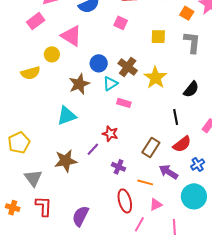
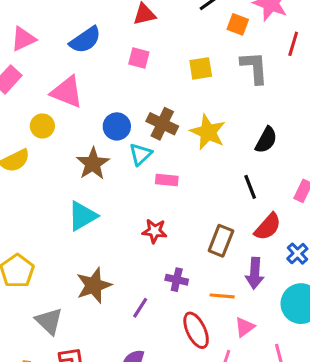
purple line: (93, 149) -> (140, 308), moved
purple arrow: (168, 172) -> (255, 273), turned -108

